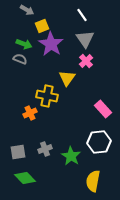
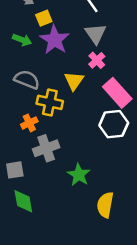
gray semicircle: (20, 59) -> (27, 80), moved, size x1.5
pink rectangle: (103, 109) -> (117, 93), moved, size x1.4
white hexagon: (99, 142) -> (114, 124), moved
gray cross: (45, 149) -> (46, 148), moved, size x1.5
green diamond: (25, 178) -> (23, 201), turned 35

